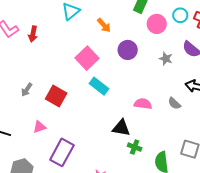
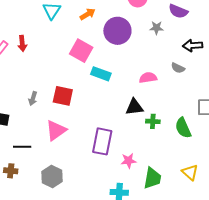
orange arrow: (104, 25) -> (88, 14), turned -63
purple circle: (128, 50) -> (117, 31), size x1.4
pink triangle: (39, 127) -> (56, 130), size x1.6
purple rectangle: (62, 152) -> (102, 141), moved

